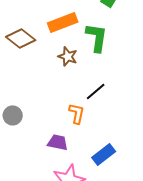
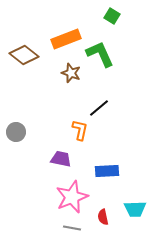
green L-shape: (97, 37) -> (100, 54), turned -32
blue rectangle: (104, 154) -> (107, 171), turned 35

